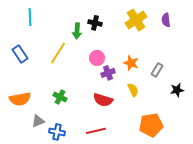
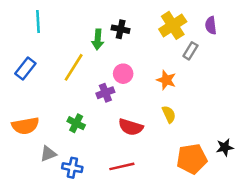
blue rectangle: (20, 54) -> (25, 69), turned 72
gray rectangle: (157, 70) -> (190, 51), moved
purple cross: (108, 73) -> (105, 93), moved
black star: (177, 90) -> (225, 147), moved

